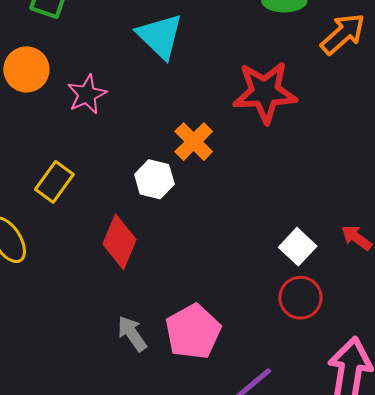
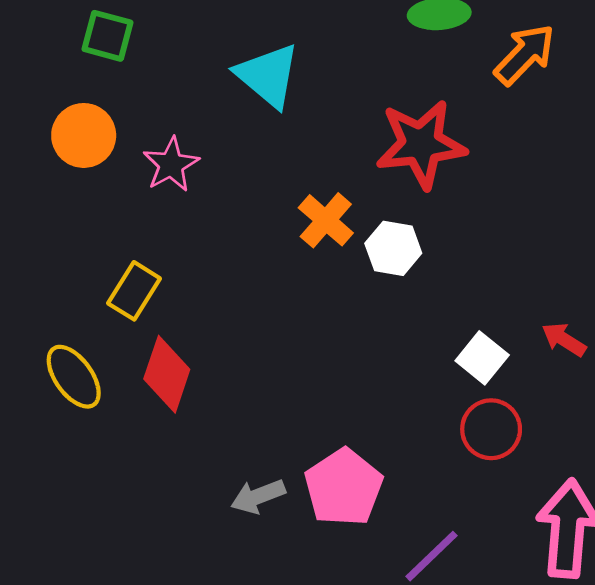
white hexagon: (154, 179) -> (393, 248), moved
red diamond: (119, 242) -> (167, 374), moved
gray arrow: (132, 334) -> (258, 496), turned -72

